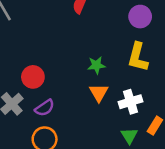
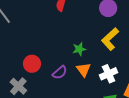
yellow L-shape: (138, 57) -> (110, 39), turned 40
purple semicircle: (45, 108) -> (60, 72), moved

